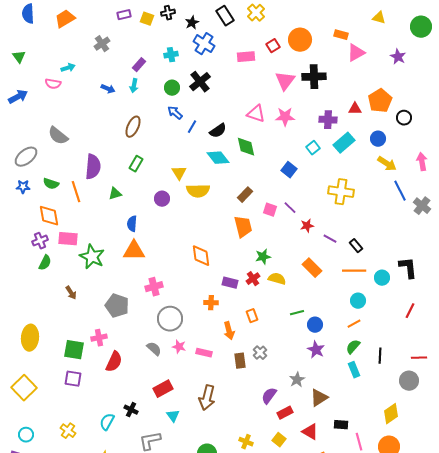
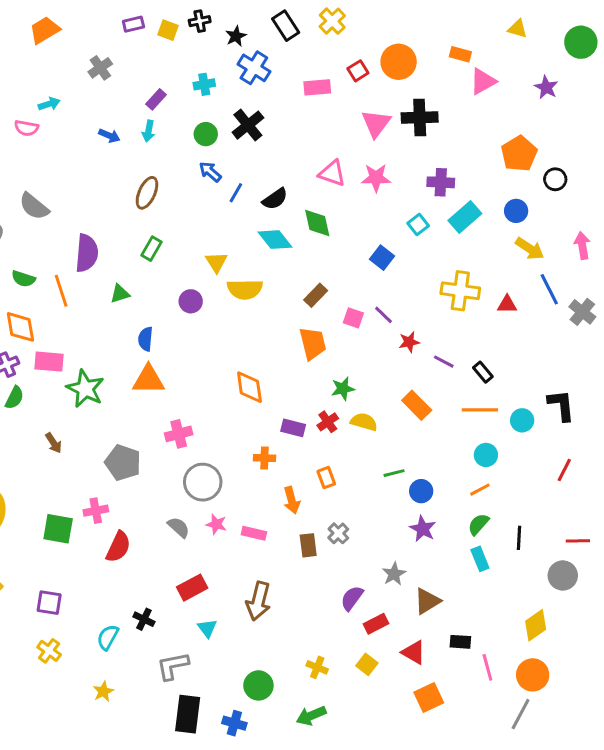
red triangle: (355, 109) -> (507, 304), moved
purple square: (73, 379) -> (49, 603), moved

